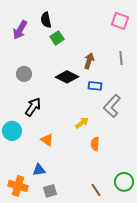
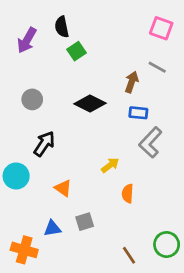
gray line: (121, 58) -> (157, 67), moved, turned -56
brown arrow: (89, 61) -> (132, 82), moved
blue rectangle: (95, 86) -> (138, 113), moved
gray square: (50, 191) -> (85, 222), moved

